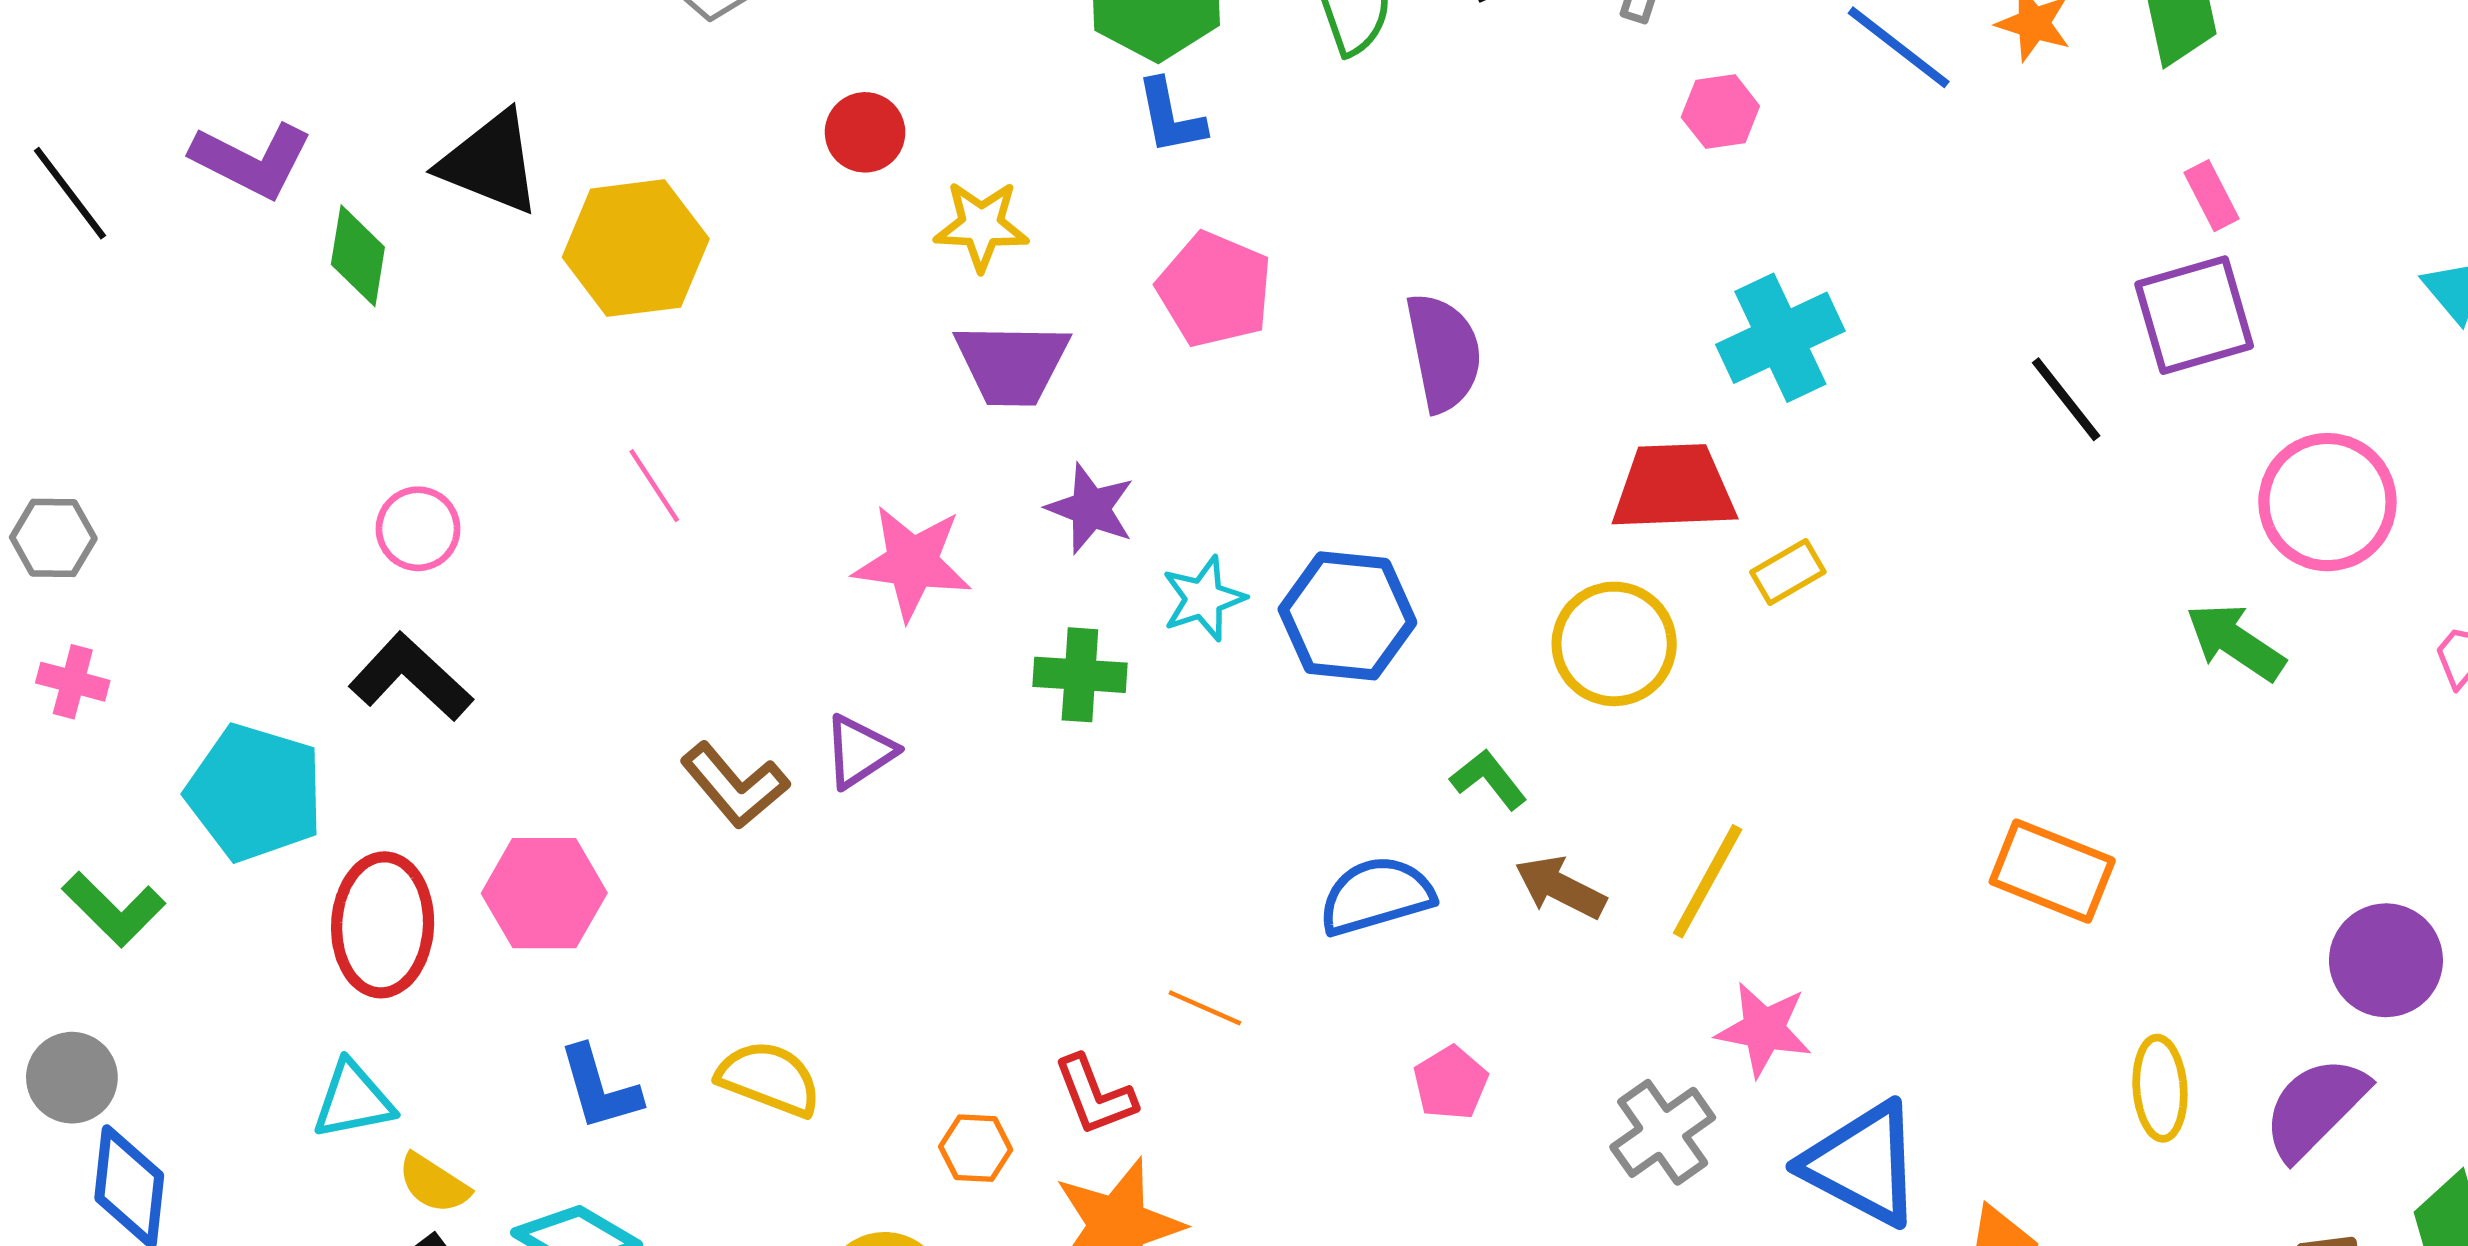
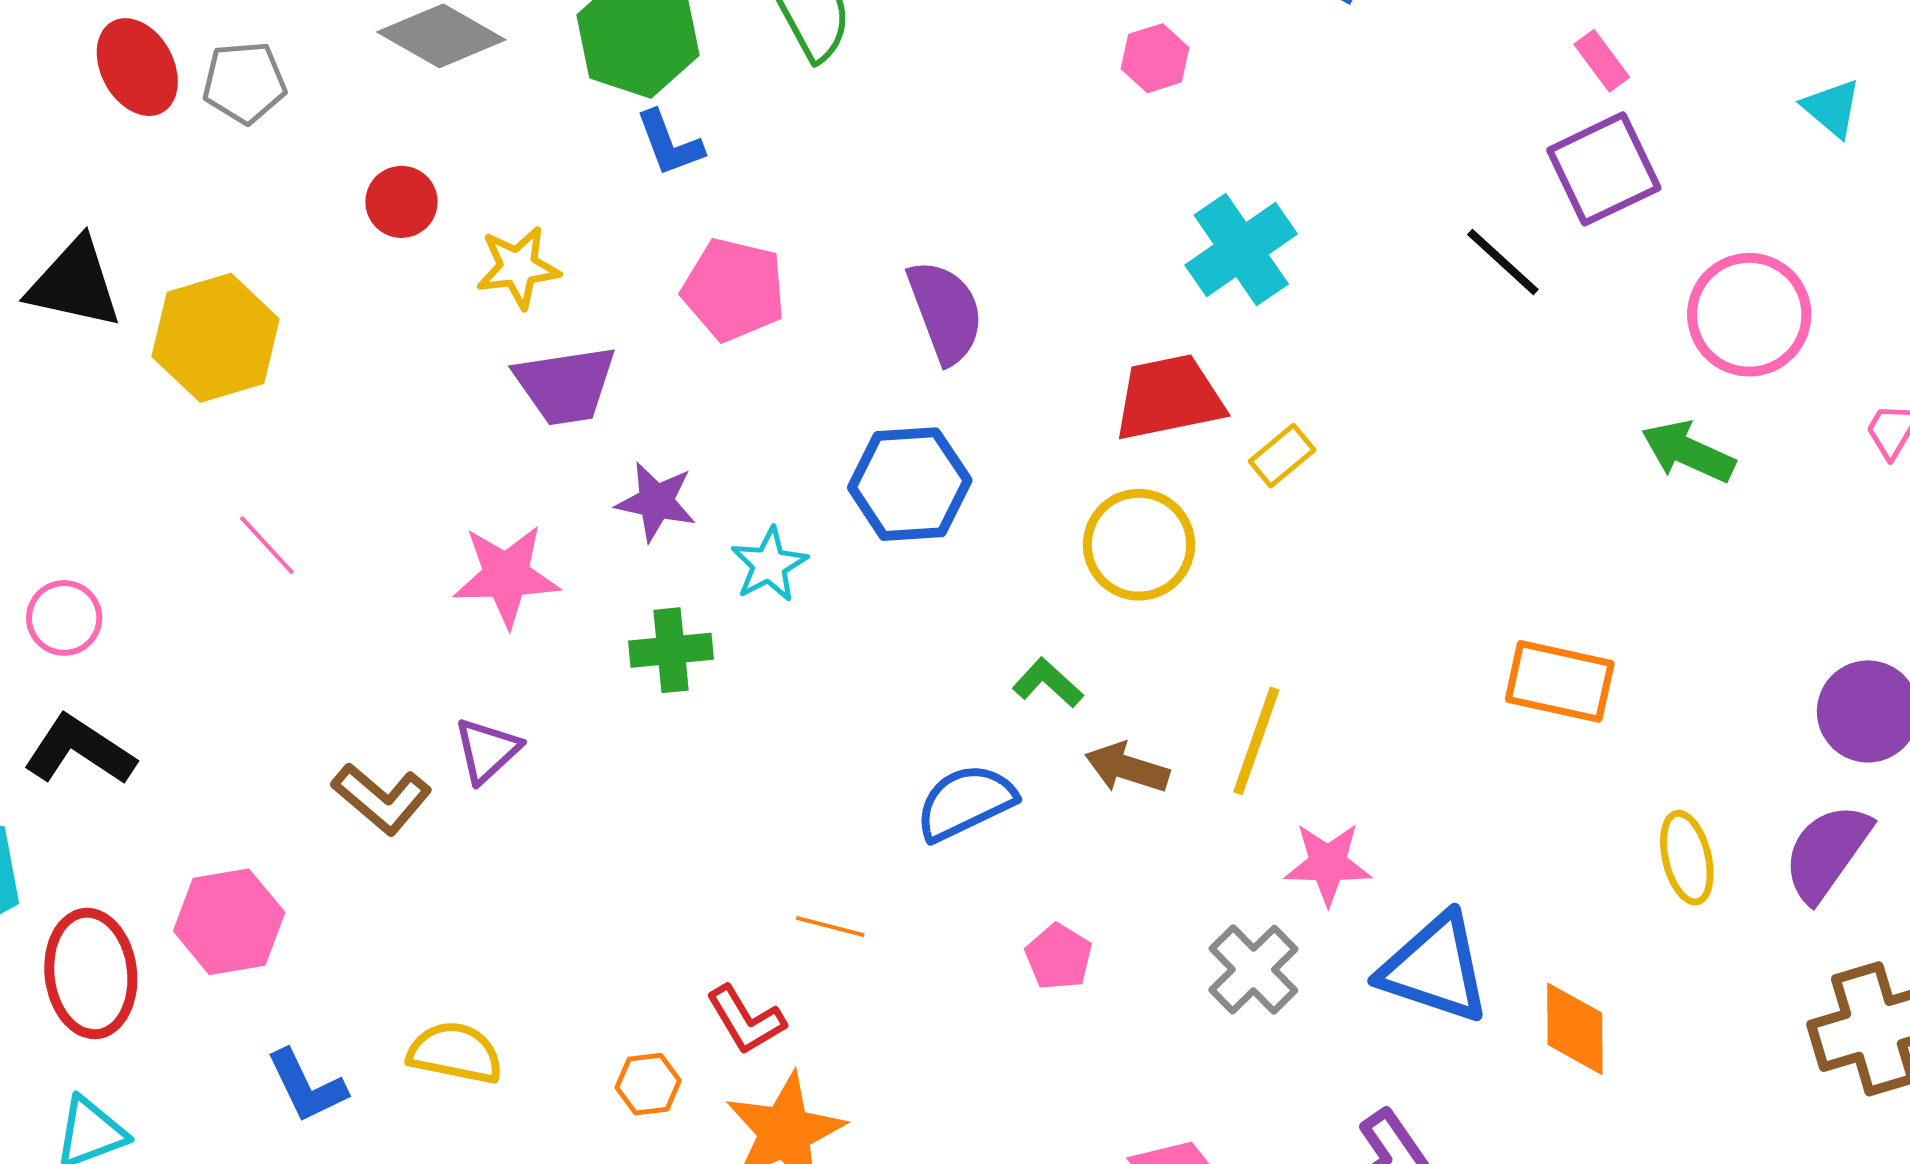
blue hexagon: (1347, 616) -> (910, 484), moved

